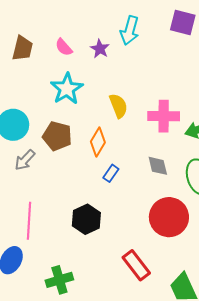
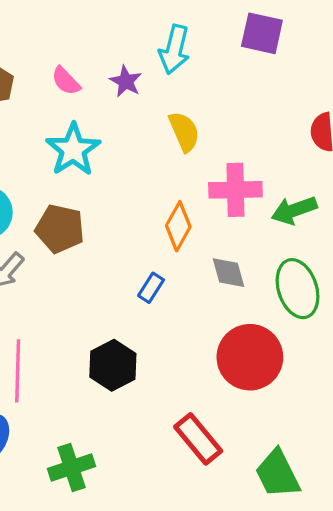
yellow semicircle: (118, 106) -> (184, 132), moved
orange diamond: (98, 142) -> (178, 226), moved

